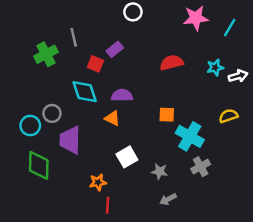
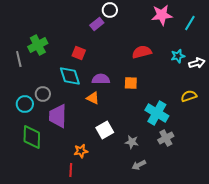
gray line: (74, 37) -> (19, 59), moved
purple rectangle: (115, 49) -> (97, 24), moved
orange square: (167, 115) -> (131, 83), moved
red line: (108, 205) -> (71, 170), moved

